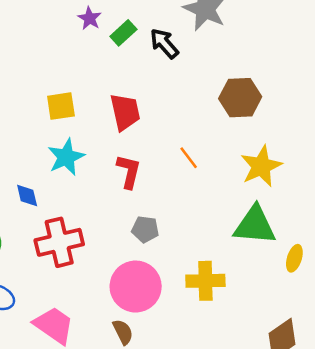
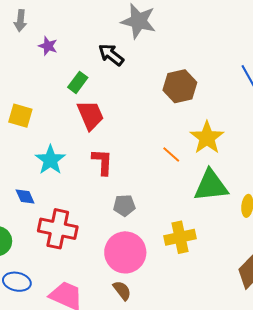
green rectangle: (123, 33) -> (78, 82), moved
yellow square: (61, 106) -> (20, 116), moved, turned 35
orange line: (189, 158) -> (171, 154), moved
red cross: (59, 242) -> (58, 229), turned 36

